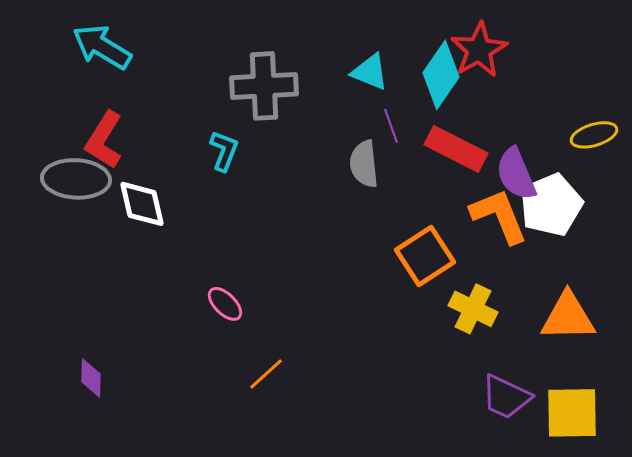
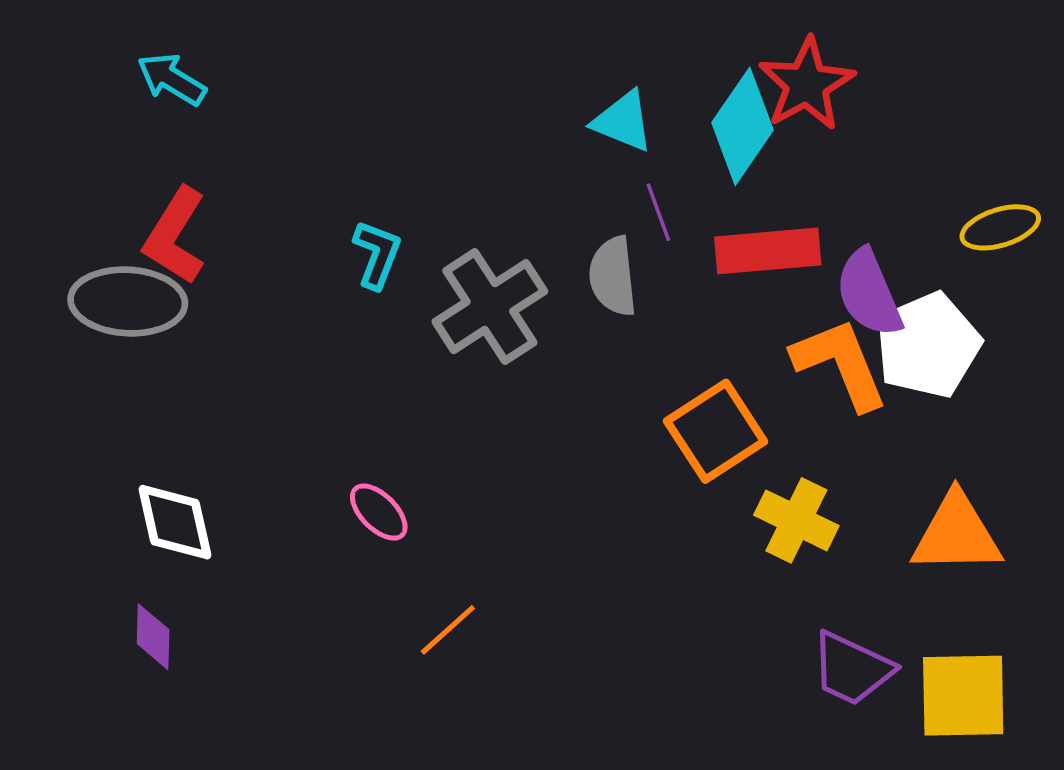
cyan arrow: (102, 47) -> (172, 79), size x0.7
gray cross: (264, 86) -> (490, 307), moved, turned -30
red rectangle: (456, 149) -> (768, 251), turned -32
white diamond: (142, 204) -> (175, 522), moved

